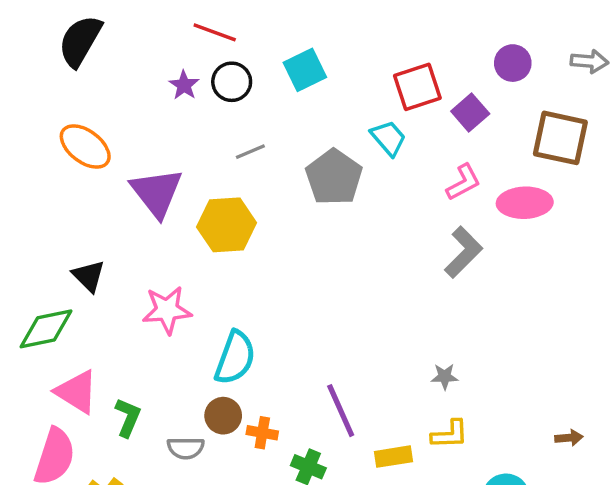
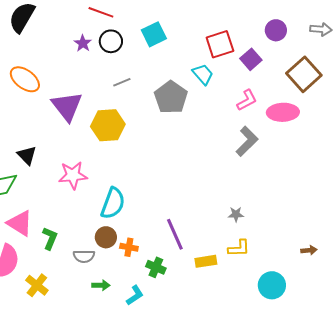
brown square: (560, 138) -> (304, 74), turned 36

